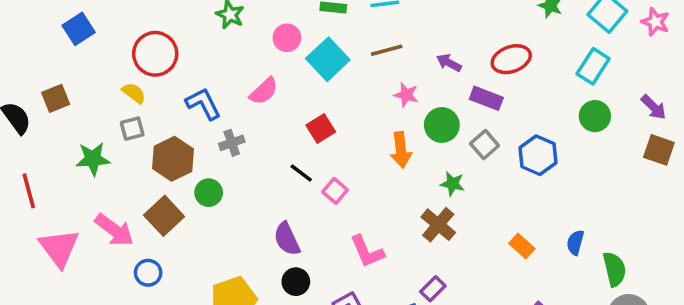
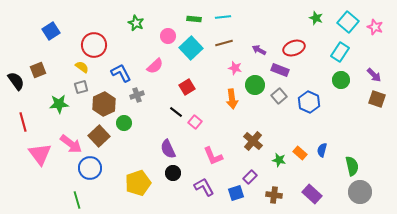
green star: (452, 184) -> (279, 160), moved
blue semicircle: (575, 242) -> (322, 150), moved
blue circle: (148, 273) -> (90, 168), size x1.5

